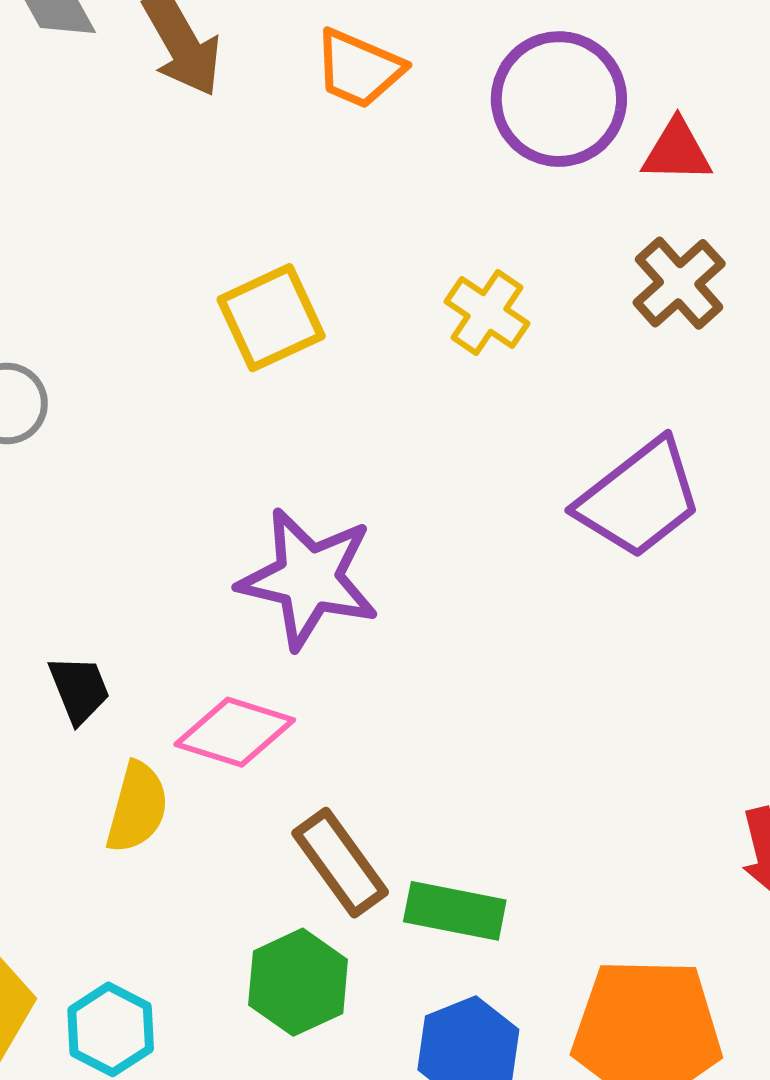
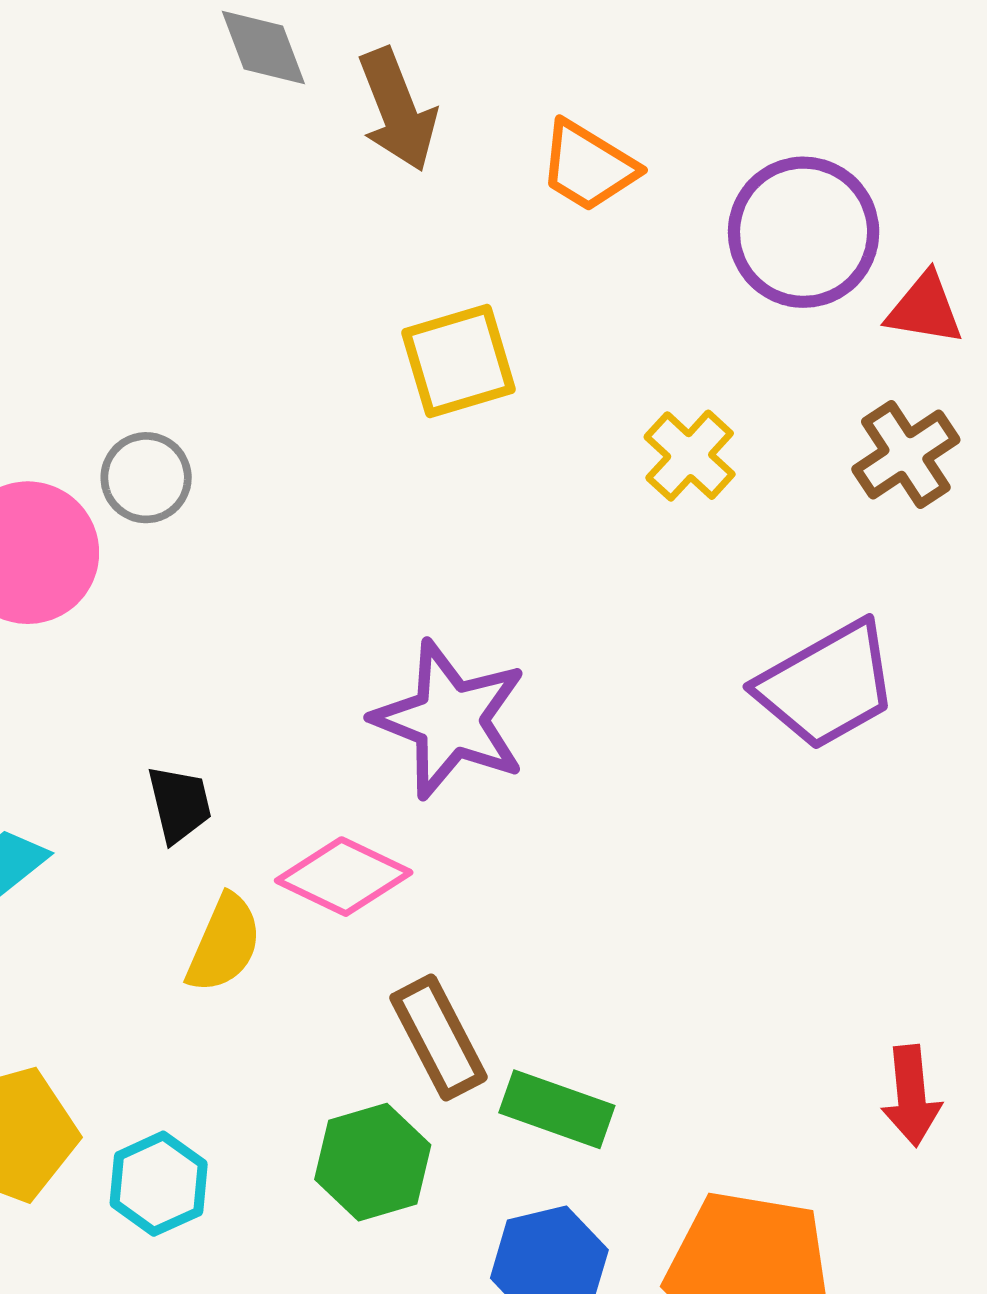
yellow square: (271, 318) -> (458, 361), moved

